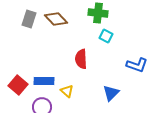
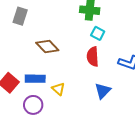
brown diamond: (56, 19) -> (47, 46), moved
red semicircle: (81, 59) -> (93, 57), moved

